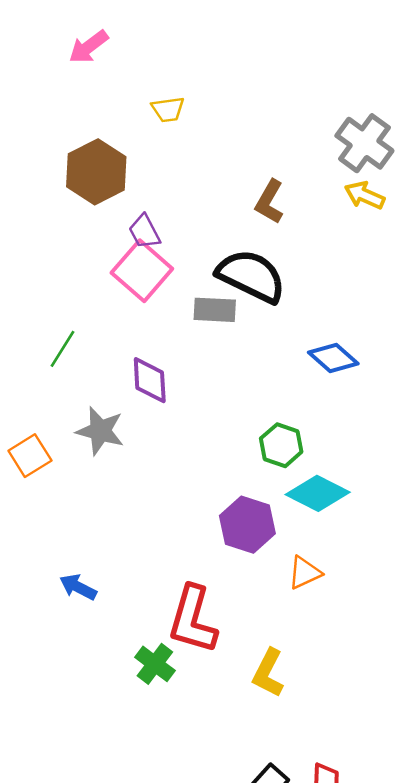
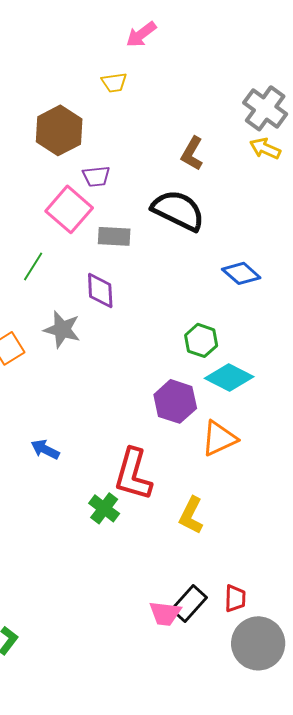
pink arrow: (89, 47) -> (141, 34), moved
purple trapezoid: (144, 232) -> (96, 176), turned -68
pink square: (142, 271) -> (69, 209), moved
gray rectangle: (215, 310) -> (114, 236), moved
orange triangle: (305, 573) -> (219, 438), size x1.4

